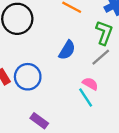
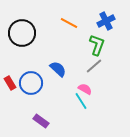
blue semicircle: (67, 50) -> (58, 69), moved, turned -78

